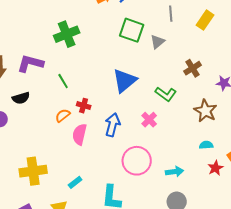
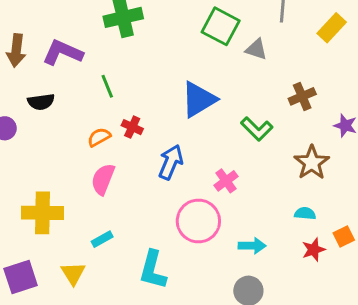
gray triangle: (158, 42) -> (256, 49), turned 49
pink cross: (149, 120) -> (226, 181), moved
pink semicircle: (79, 134) -> (103, 179), moved

